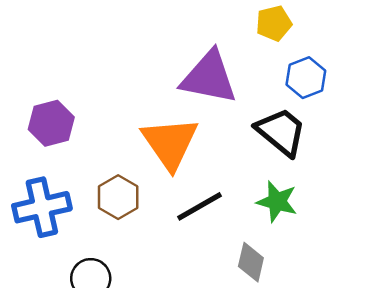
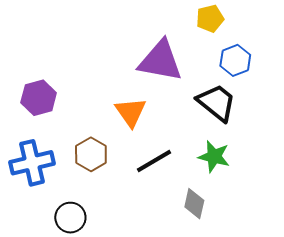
orange triangle: (170, 143) -> (131, 112), size x0.7

